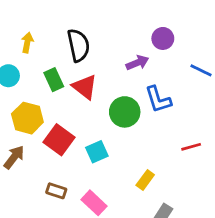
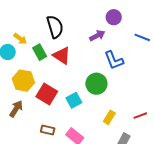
yellow arrow: (27, 43) -> (20, 39), moved, turned 120
green circle: (125, 112) -> (96, 84), moved
red line: (191, 147) -> (140, 116), moved

